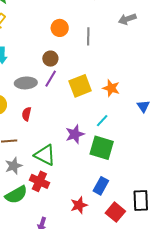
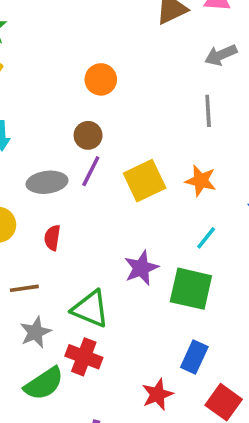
gray line: (88, 36) -> (208, 111), moved
cyan line: (102, 121) -> (206, 238), moved

